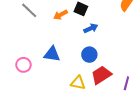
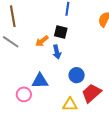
blue arrow: (91, 28) -> (57, 52), moved, turned 112
pink circle: (23, 65) -> (24, 94), moved

